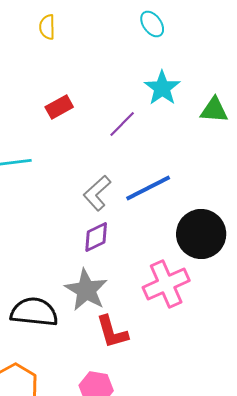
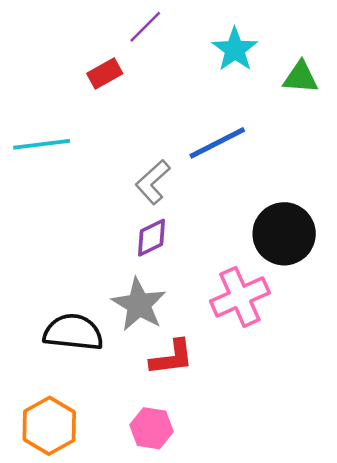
purple line: (122, 124) -> (145, 27), moved
blue line: (148, 188) -> (217, 143), moved
red L-shape: (112, 332) -> (172, 358), turned -81

